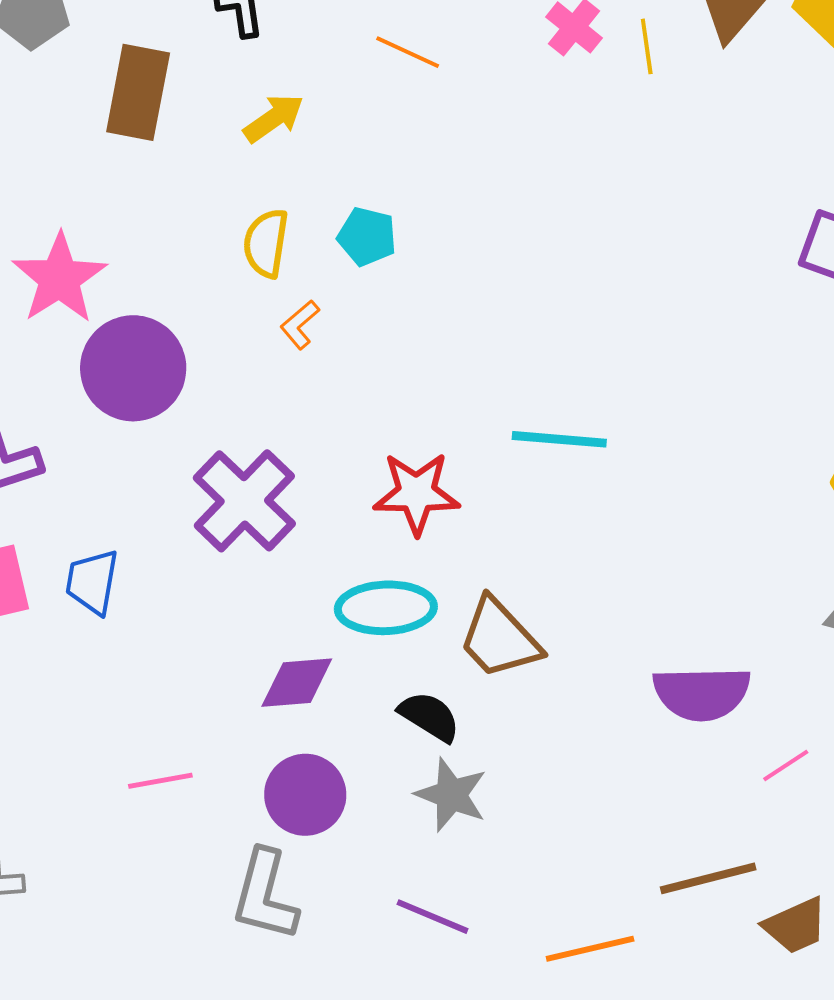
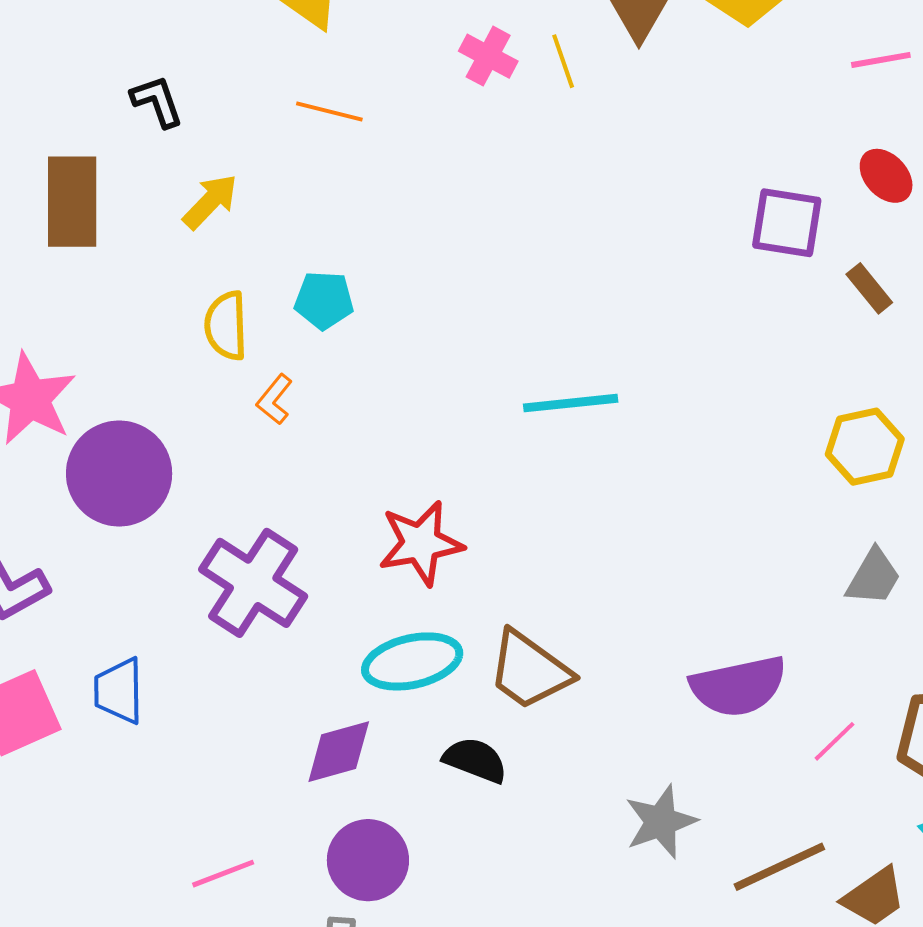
cyan line: (559, 439) -> (571, 403), moved
gray star: (451, 795) -> (661, 822), moved, turned -30

